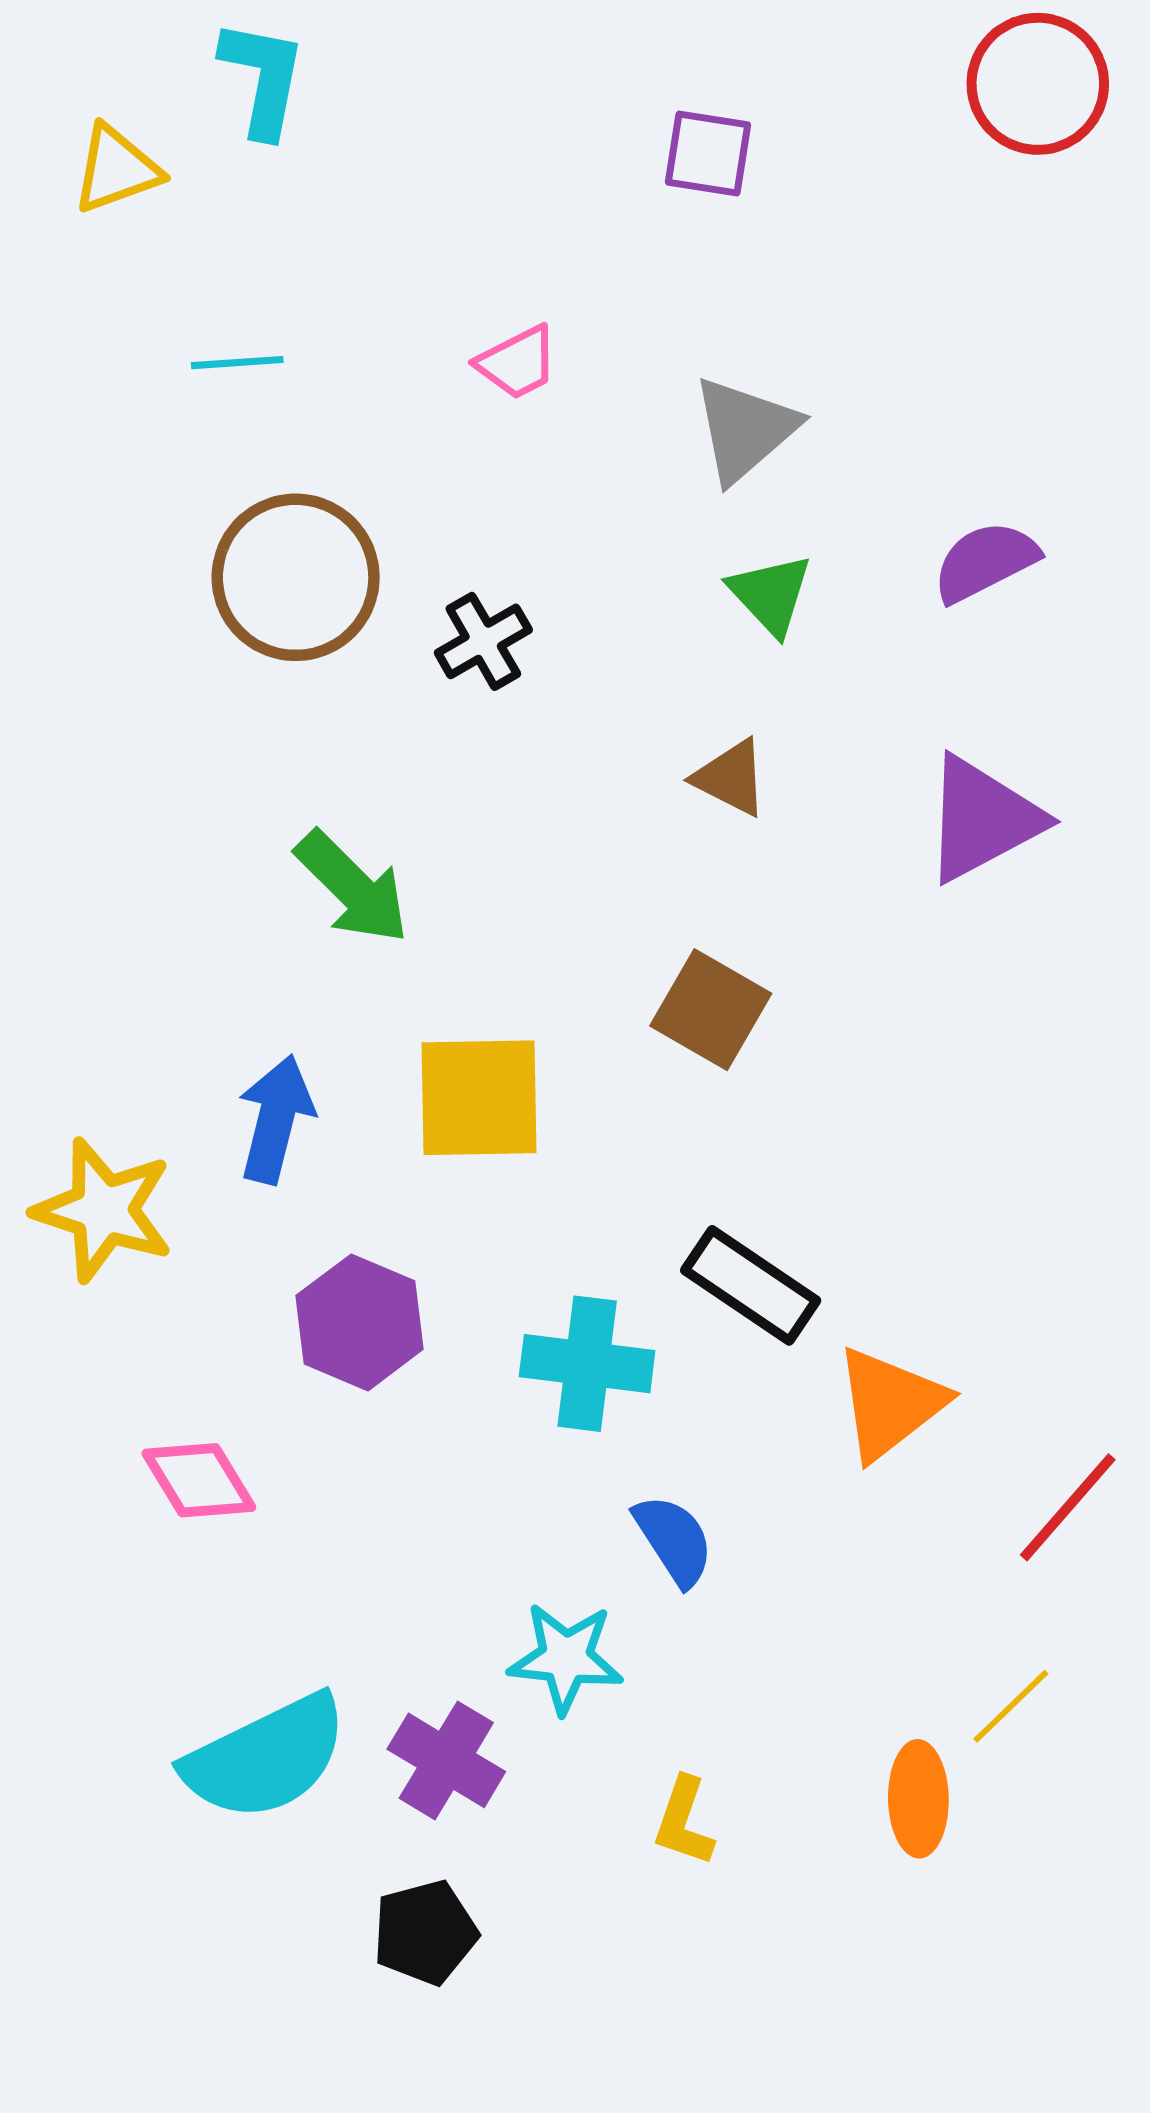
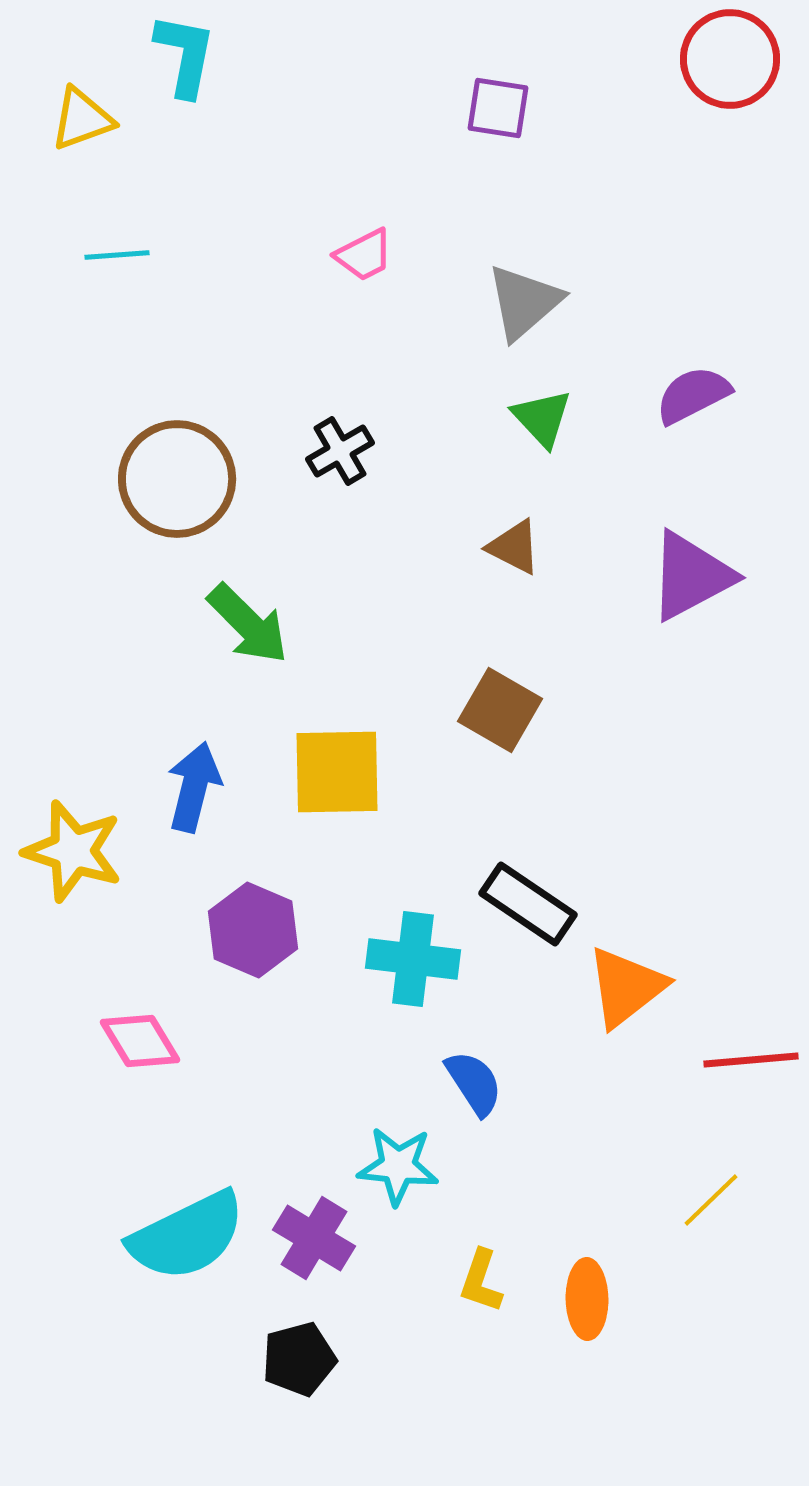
cyan line: (237, 363) -> (117, 255), moved
brown circle: (296, 577) -> (177, 479), moved
red line: (1068, 1507) -> (751, 1060), turned 44
orange ellipse: (918, 1799) -> (587, 1299), moved

